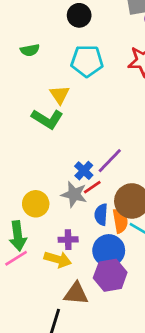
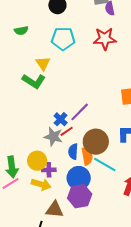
yellow circle: (36, 204) -> (37, 161), moved

